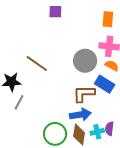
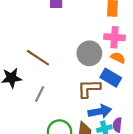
gray line: (19, 102) -> (40, 94), moved
blue arrow: (80, 115) -> (100, 111), moved

